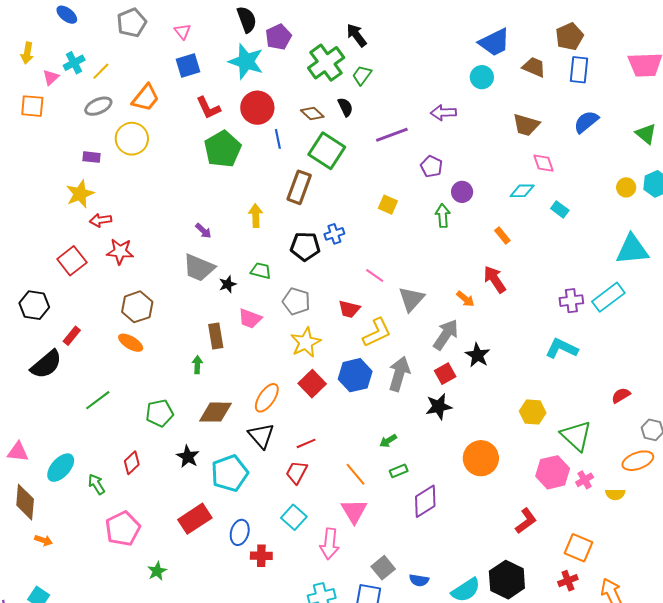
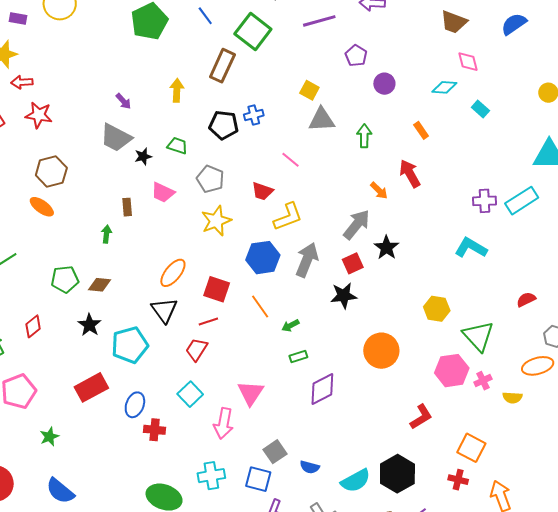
blue line: (278, 139) -> (205, 16), turned -30
green arrow: (443, 216) -> (364, 136), moved
gray triangle: (411, 299) -> (322, 120), moved, turned 40
brown rectangle: (216, 336) -> (127, 207), size x0.7
red square: (312, 384) -> (217, 289), moved, turned -32
brown diamond: (216, 412) -> (99, 285), moved, size x0.7
orange line: (356, 474) -> (260, 307), moved
red cross: (568, 581) -> (458, 480), turned 30

